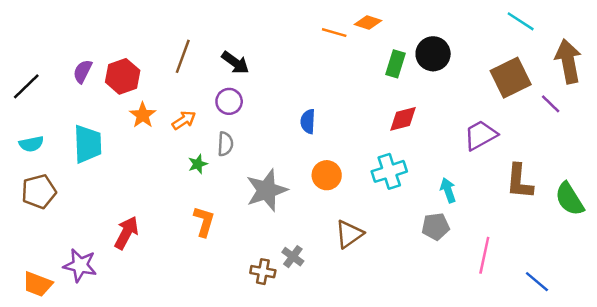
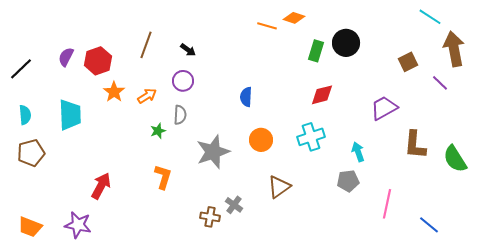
cyan line: (521, 21) -> (430, 17), moved
black arrow: (235, 63) -> (188, 50), size x0.7
brown square: (511, 78) -> (408, 62), size x0.6
cyan semicircle: (31, 144) -> (25, 115), turned -84
purple star: (80, 265) -> (78, 225), moved

